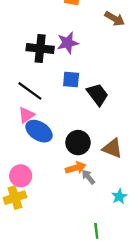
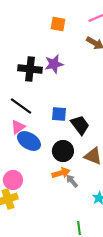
blue square: (71, 79) -> (59, 114), moved
black trapezoid: (97, 94) -> (80, 125), moved

